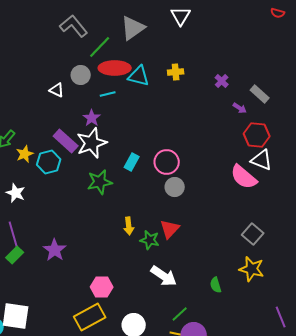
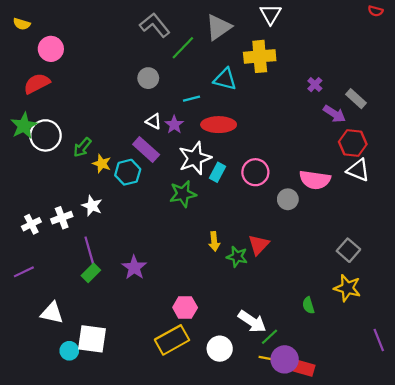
red ellipse: (115, 68) -> (219, 125), moved
yellow cross: (176, 72) -> (260, 56), moved, size x1.8
gray circle: (81, 75) -> (148, 78), moved
white triangle: (57, 90) -> (154, 121), moved
purple arrow: (240, 108) -> (334, 114), size x1.5
white star: (92, 143) -> (195, 158), moved
yellow star: (25, 154) -> (102, 164), turned -30
pink semicircle: (244, 177) -> (315, 180), moved, turned -32
gray circle: (175, 187) -> (288, 199), moved
white arrow: (164, 276) -> (252, 322), moved

